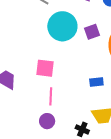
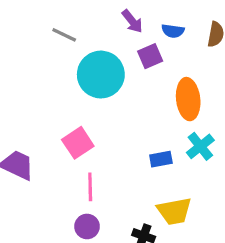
purple square: (92, 32) -> (150, 56), moved
pink square: (45, 68) -> (78, 143), turned -36

